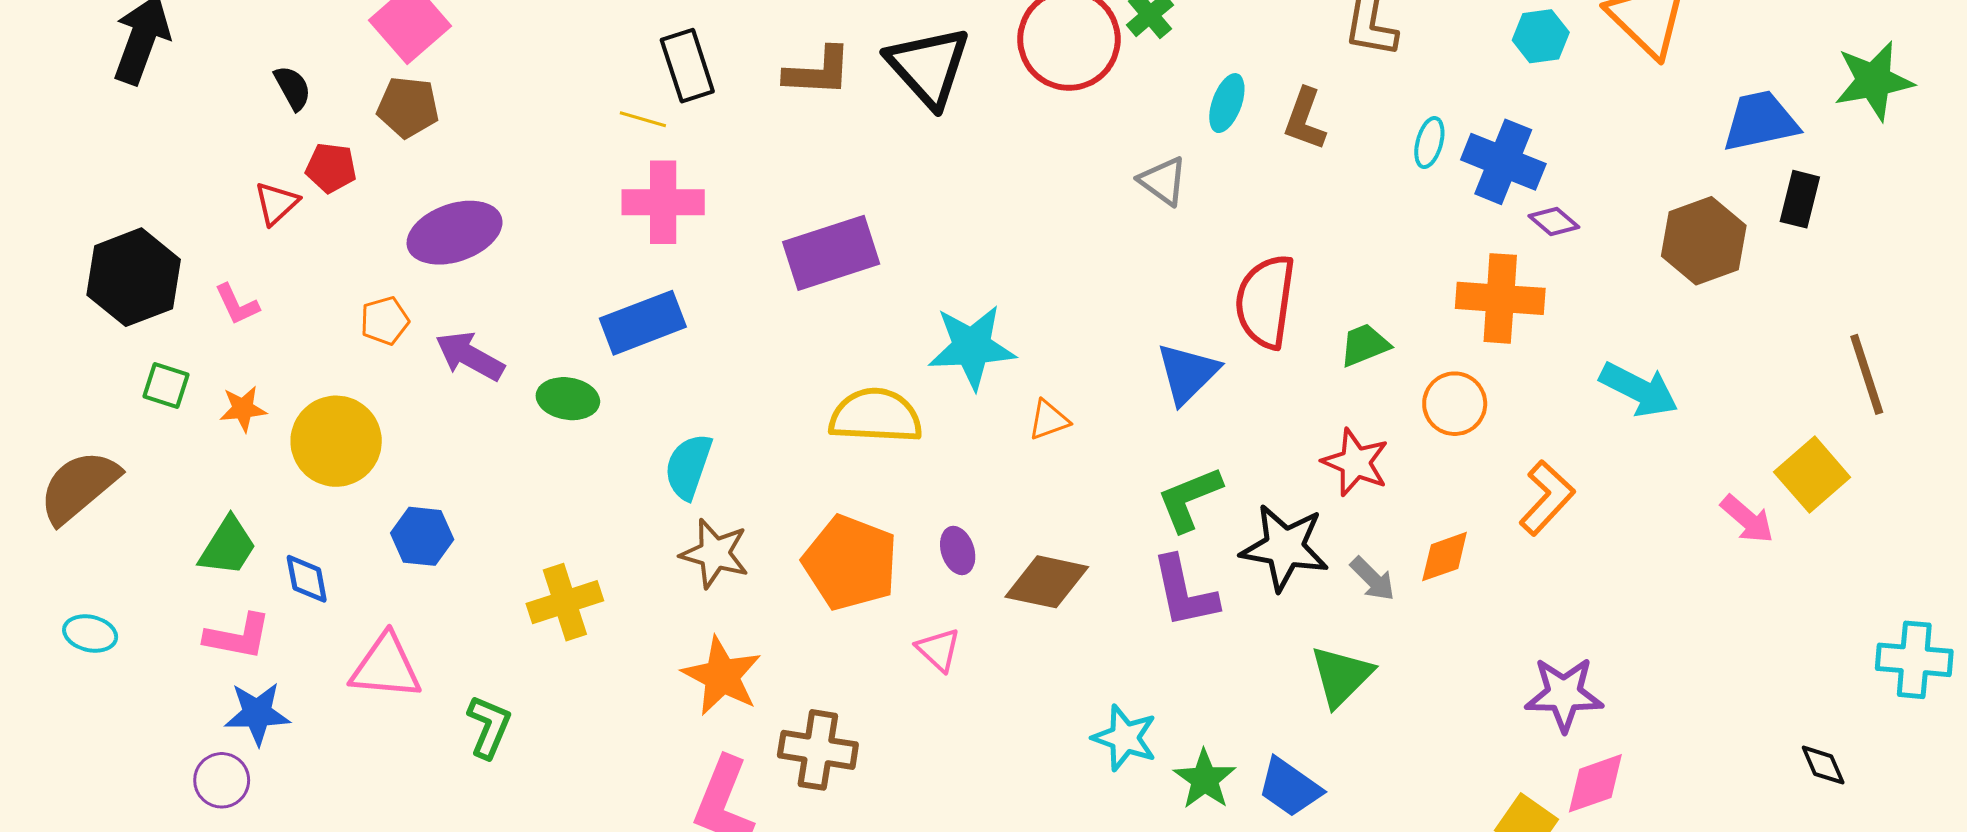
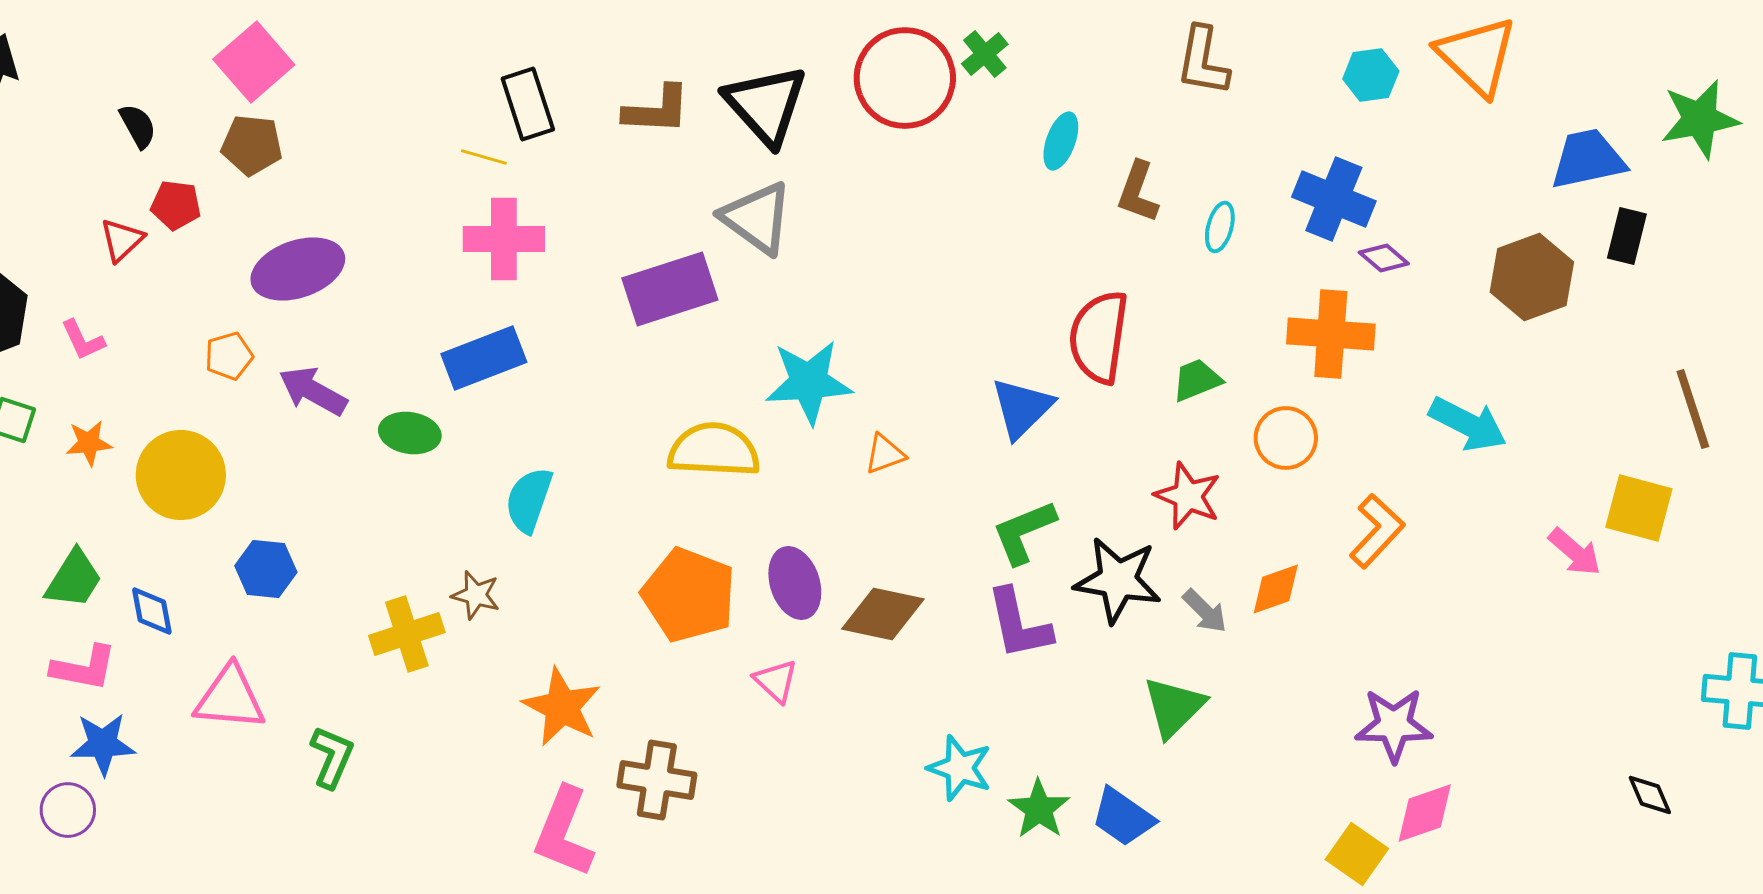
brown L-shape: (1305, 119) -> (1138, 192), moved
cyan ellipse: (1429, 143) -> (1220, 227), moved
gray triangle: (1163, 181) -> (757, 218), moved, size x1.5
yellow square: (1812, 475) -> (1639, 508), turned -34
purple ellipse: (958, 550) -> (795, 583), size x1.5
brown star: (715, 554) -> (476, 595), moved, size x0.7

